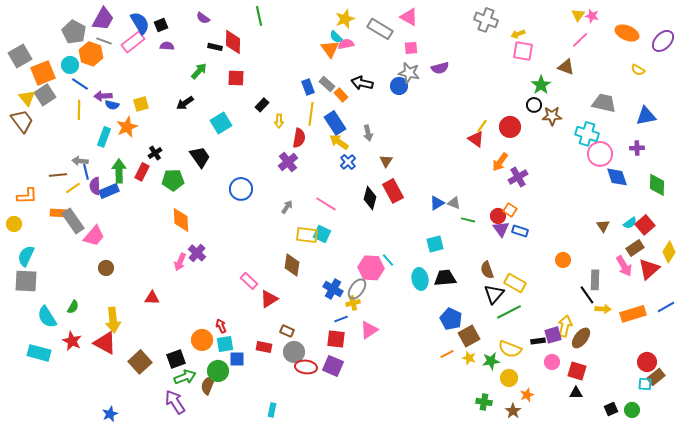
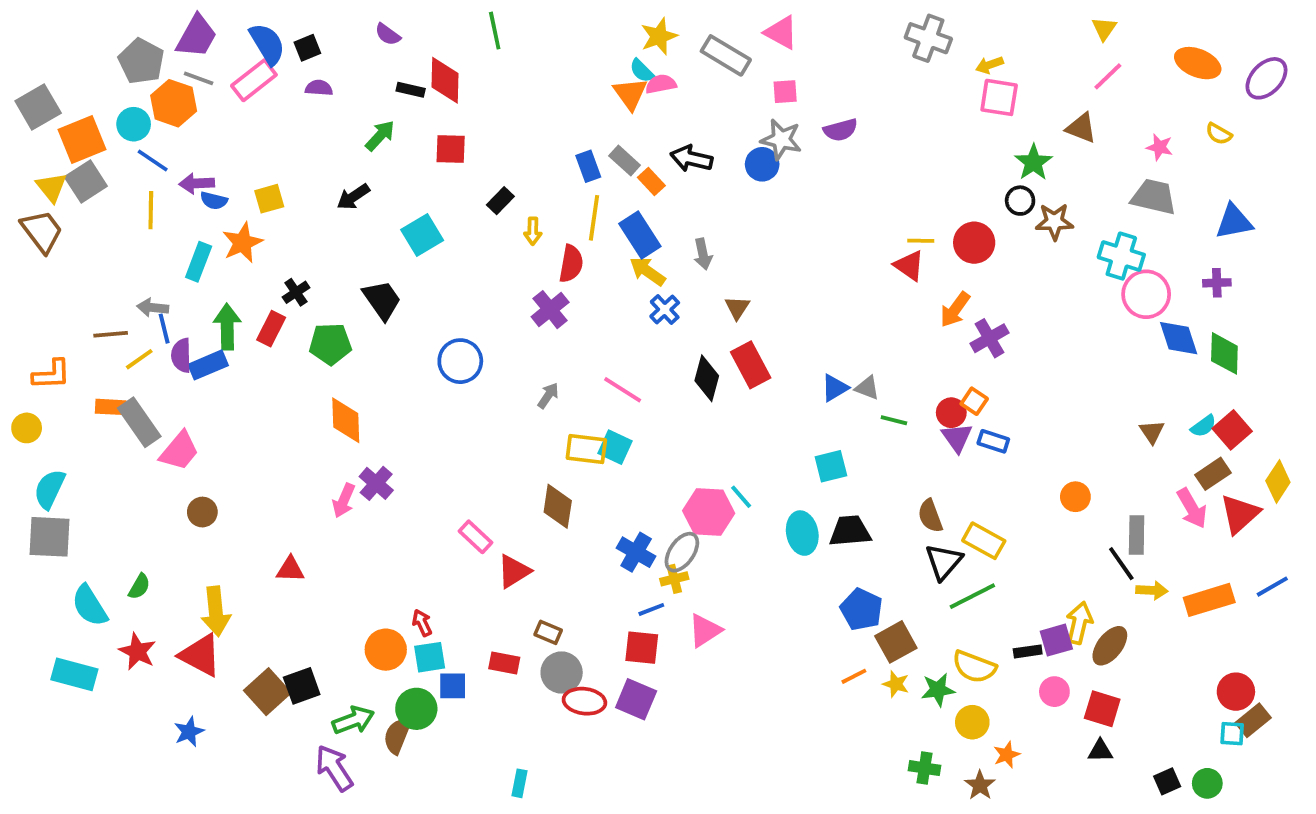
pink star: (592, 16) -> (1160, 147), moved
yellow line: (482, 126) -> (921, 241), turned 56
green diamond: (657, 185) -> (1224, 353), moved
black square: (176, 359) -> (302, 686), moved
blue star: (110, 414) -> (189, 732), moved

